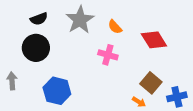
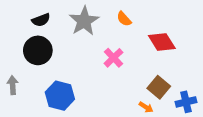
orange semicircle: (115, 27) -> (124, 19), moved
pink cross: (108, 55) -> (114, 58), turned 30

